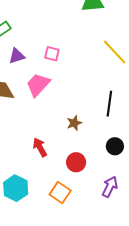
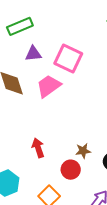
pink square: (52, 54) -> (68, 58), size x1.8
brown star: (74, 123) -> (83, 151), moved

